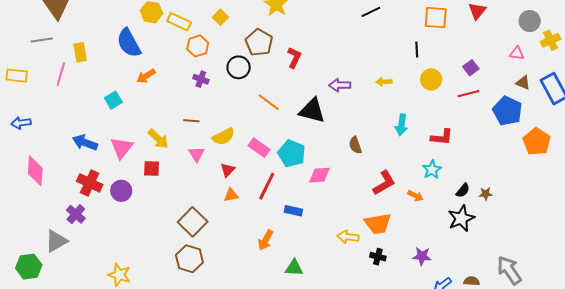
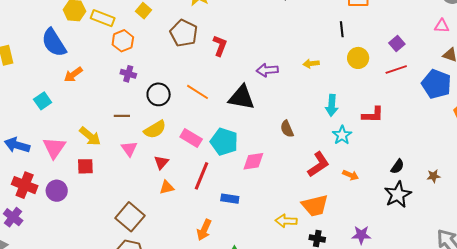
black circle: (239, 67) -> (159, 94), moved
cyan star: (432, 170) -> (342, 135), moved
brown star: (486, 194) -> (434, 176), moved

